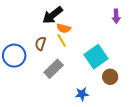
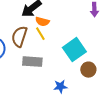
brown semicircle: (40, 43) -> (19, 37), size x1.5
gray rectangle: (54, 69) -> (32, 62), turned 48

